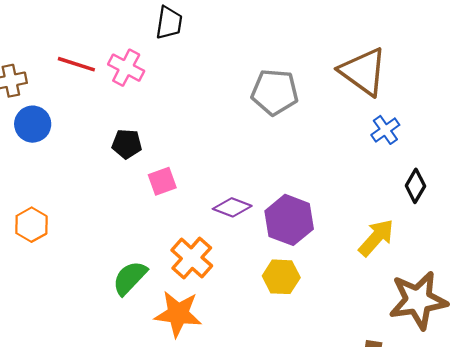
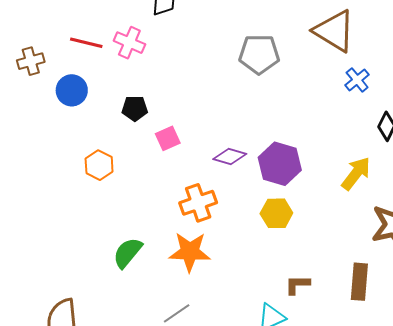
blue circle: (33, 124) -> (72, 90), moved
orange hexagon: (31, 225) -> (99, 165), moved
orange cross: (192, 258) -> (198, 203), turned 33
green semicircle: (130, 278) -> (128, 253), moved

